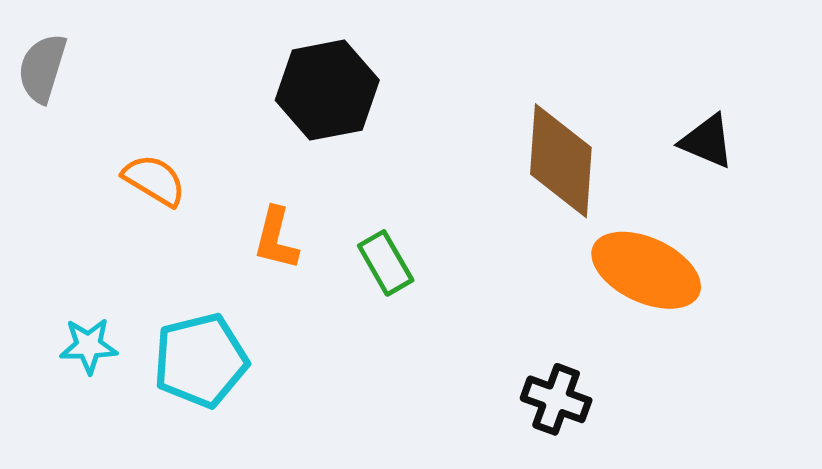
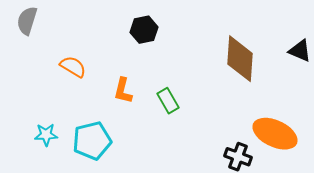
black hexagon: (327, 90) -> (144, 30), size x0.7
orange ellipse: (646, 270) -> (275, 134), moved

